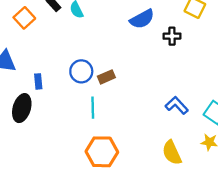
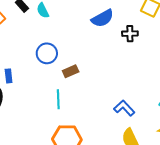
blue circle: (81, 71) -> (47, 53), moved
blue L-shape: (177, 105) -> (124, 108), moved

